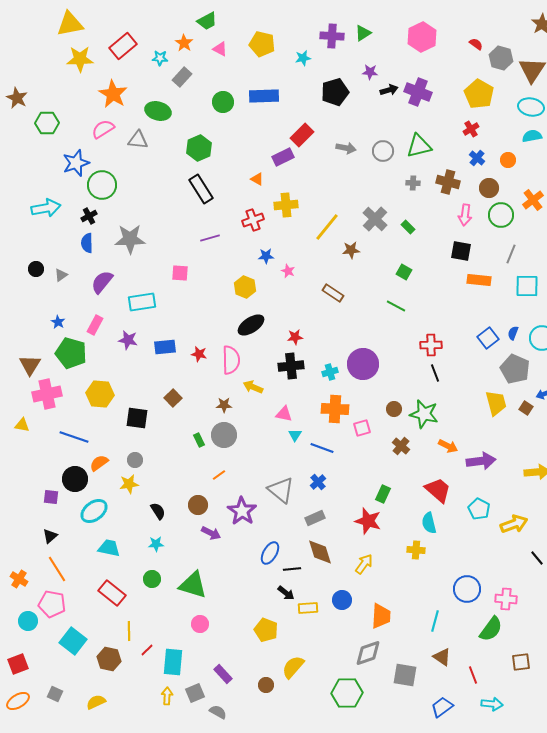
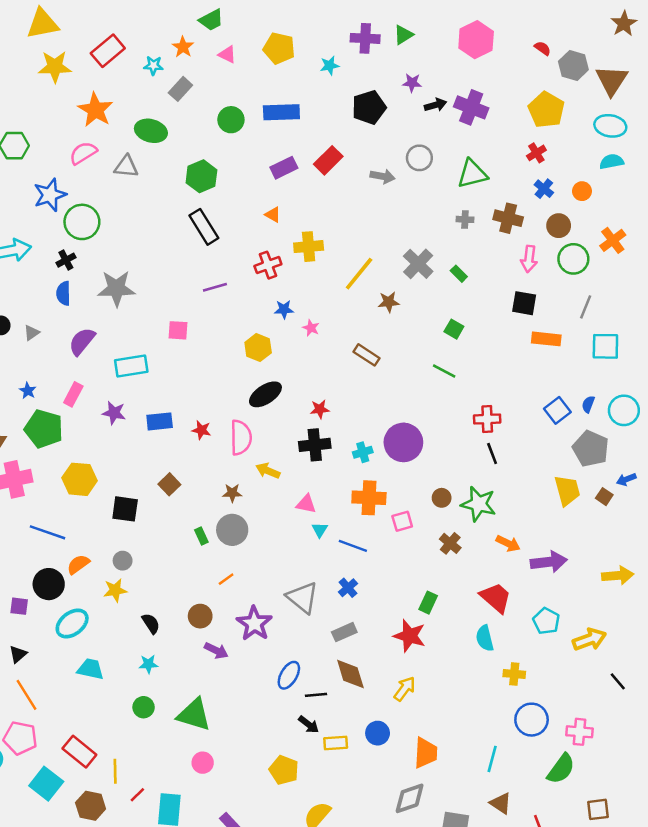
gray circle: (383, 151) -> (419, 158), moved
purple rectangle: (283, 157) -> (284, 168), moved
yellow cross: (416, 550) -> (514, 674), moved
red rectangle: (112, 593) -> (79, 752), moved

